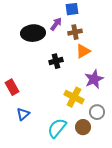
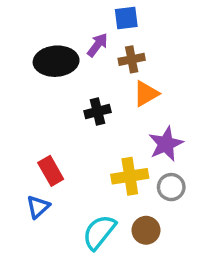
red rectangle: (12, 87) -> (51, 171), moved
yellow cross: (74, 97) -> (130, 176), turned -36
gray circle: (97, 112) -> (171, 187), moved

